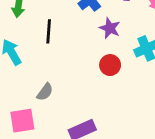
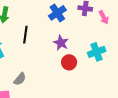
purple star: (110, 28) -> (61, 43), moved

